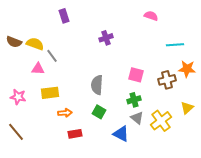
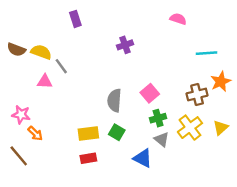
orange star: (187, 69) -> (221, 82), turned -30
pink square: (136, 75) -> (150, 93), moved, turned 35
yellow rectangle: (50, 93) -> (88, 133), moved
orange arrow: (65, 113) -> (35, 133), moved, turned 48
yellow cross: (161, 121) -> (190, 128), moved

